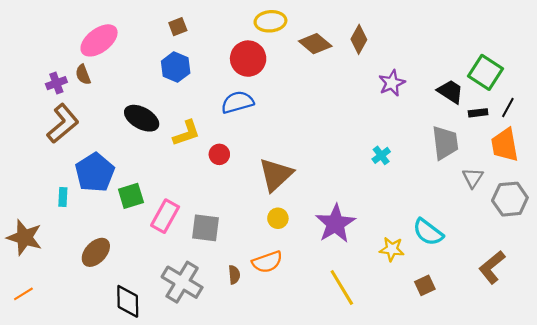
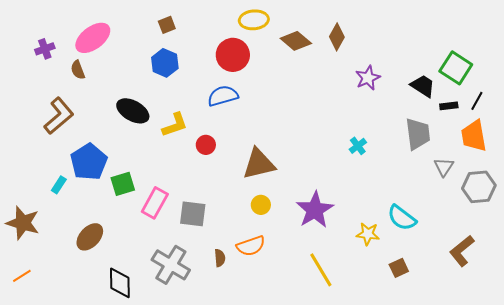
purple cross: (56, 83) -> (45, 49), moved
brown triangle: (276, 175) -> (259, 164), turned 30
cyan rectangle: (63, 197) -> (59, 185), turned 30

